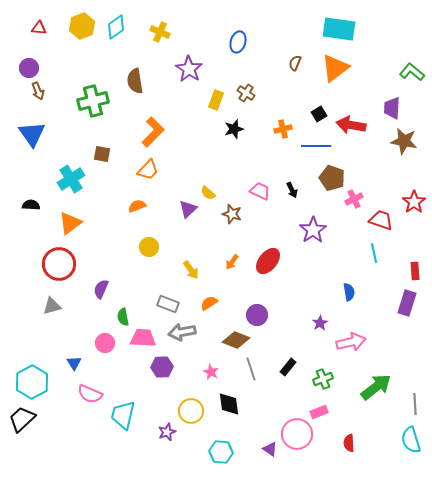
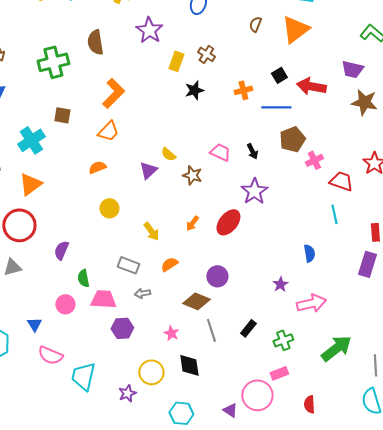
purple trapezoid: (392, 108) -> (352, 69), turned -80
brown pentagon: (332, 178) -> (292, 139), turned 30
purple star: (313, 230) -> (254, 191), moved
gray arrow: (182, 332) -> (142, 293), size x0.6

